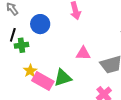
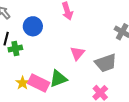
pink triangle: (83, 53) -> (77, 53), turned -49
yellow star: (30, 71) -> (22, 83), moved

